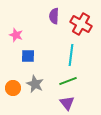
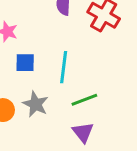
cyan line: (71, 55) -> (64, 67), moved

